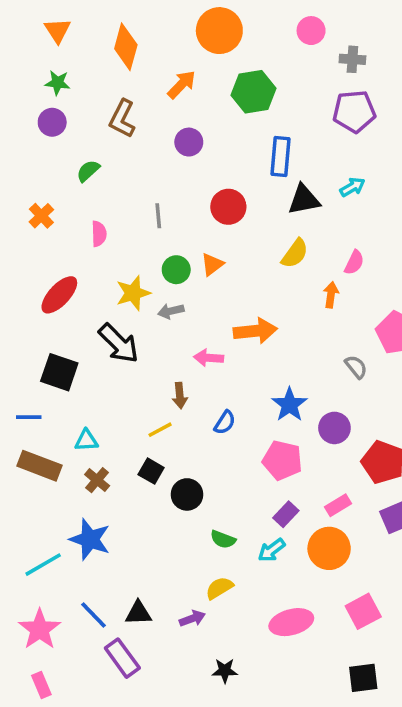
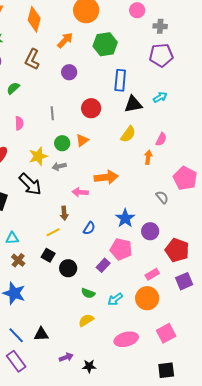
purple rectangle: (286, 514) -> (103, 265), moved
purple arrow: (192, 619) -> (66, 357), moved
purple rectangle: (122, 658) -> (16, 361), moved

